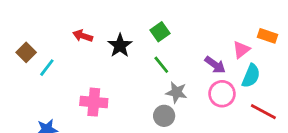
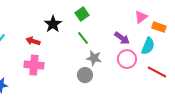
red arrow: (83, 36) -> (33, 41), moved
orange rectangle: (268, 36) -> (159, 27), moved
pink triangle: (241, 50) -> (141, 17), moved

